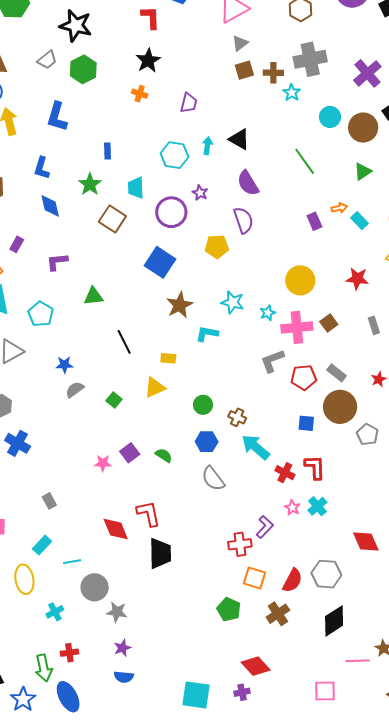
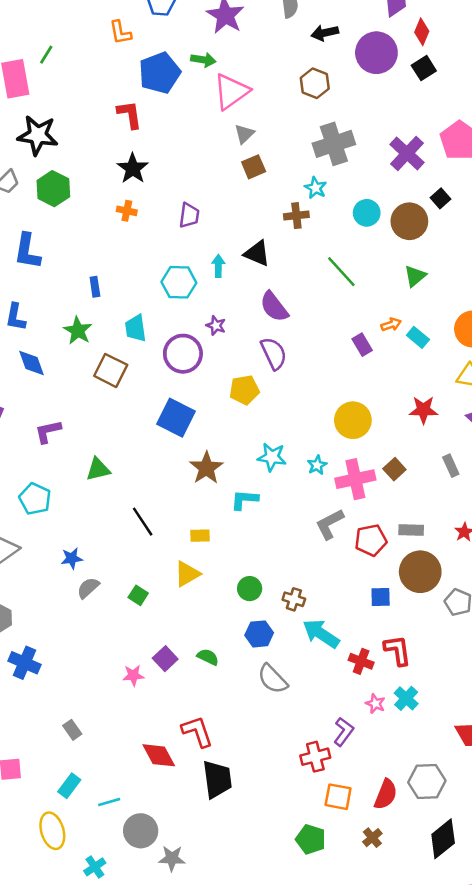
brown cross: (273, 73) -> (296, 216), moved
gray rectangle: (337, 373) -> (411, 530), turned -30
brown cross: (278, 614) -> (372, 838), size x0.7

